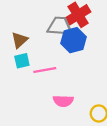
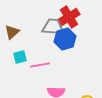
brown triangle: (20, 40) -> (12, 32), moved

